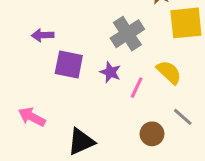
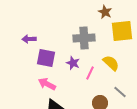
gray cross: (127, 34) -> (84, 38), turned 30
pink arrow: (32, 117) -> (47, 84), moved

